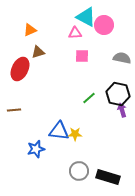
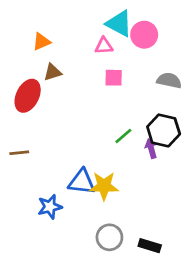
purple arrow: (122, 110) -> (151, 148), moved
yellow star: (75, 134) -> (104, 186), size x1.5
black rectangle: (108, 177) -> (150, 246), size x0.7

